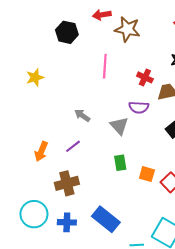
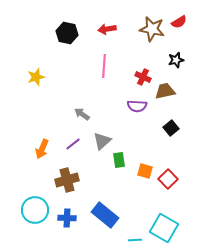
red arrow: (102, 15) -> (107, 29), moved
brown star: (127, 29) -> (152, 29), moved
gray triangle: (119, 126) -> (102, 141), moved, turned 30

